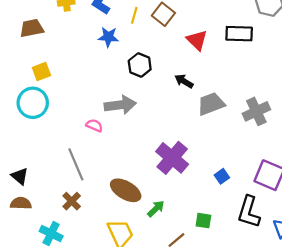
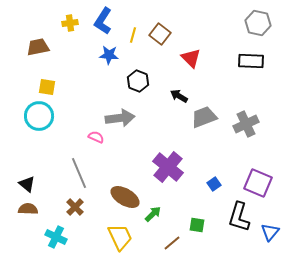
black rectangle: (239, 34) -> (251, 61), moved
yellow square: (41, 71) -> (47, 87), turned 30

